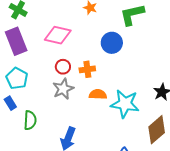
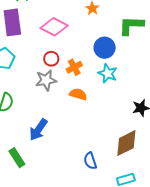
orange cross: (87, 69) -> (74, 67), turned -35
cyan star: (125, 104) -> (108, 73), moved, size x0.7

